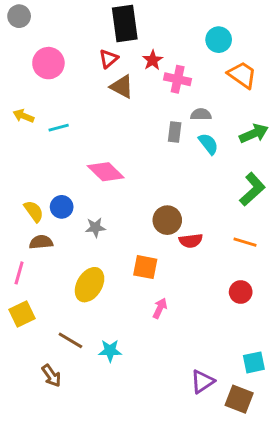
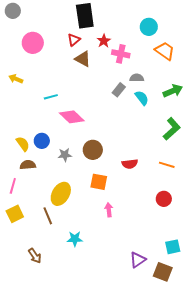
cyan line: (59, 128) -> (51, 97), moved
gray rectangle: (175, 132) -> (119, 90), turned 32
brown circle: (167, 220) -> (93, 150), moved
pink arrow: (160, 308) -> (109, 210), turned -32
brown line: (70, 340) -> (48, 216), moved, turned 36

